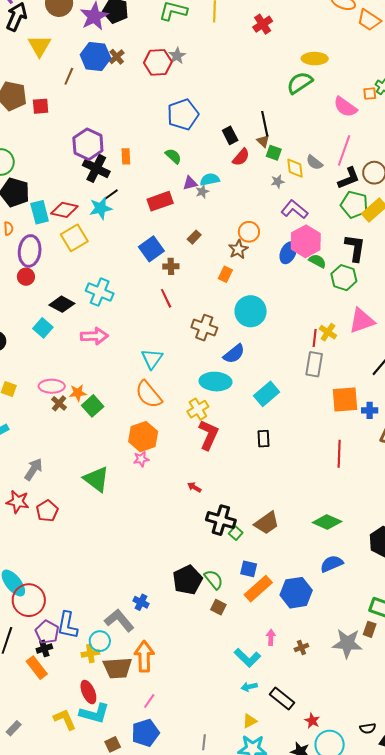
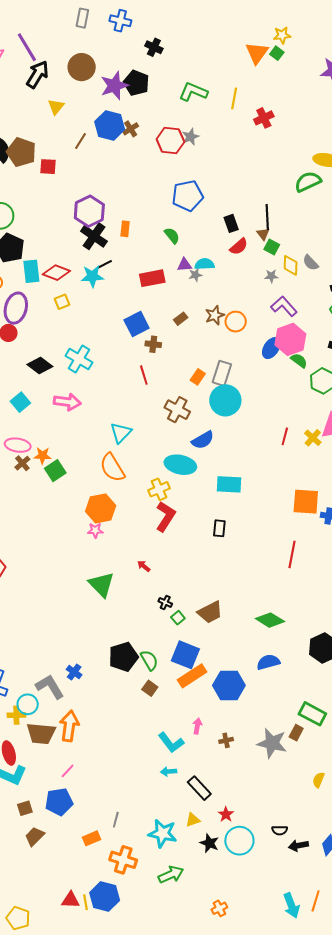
red cross: (263, 24) -> (264, 118), moved
yellow triangle: (40, 46) -> (56, 107), size x0.7
yellow square: (74, 238) -> (62, 302), size x0.6
brown star: (238, 249) -> (215, 315), moved
orange rectangle: (225, 274) -> (198, 377), moved
cyan square: (43, 328) -> (20, 402), moved
yellow cross: (328, 332) -> (313, 438), moved
gray rectangle: (314, 364) -> (222, 373), moved
cyan rectangle: (267, 394) -> (229, 484), turned 35
green triangle: (96, 479) -> (101, 584), moved
black cross: (221, 520) -> (165, 602), size x0.5
blue square: (249, 569) -> (185, 655), size x1.6
yellow triangle: (250, 721) -> (193, 820), moved

